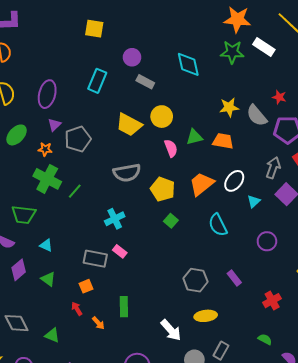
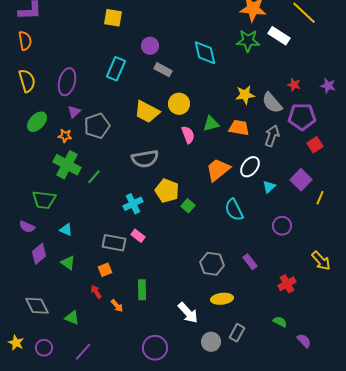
gray arrow: (273, 168) -> (272, 136), moved
yellow pentagon: (163, 189) -> (167, 191), moved

